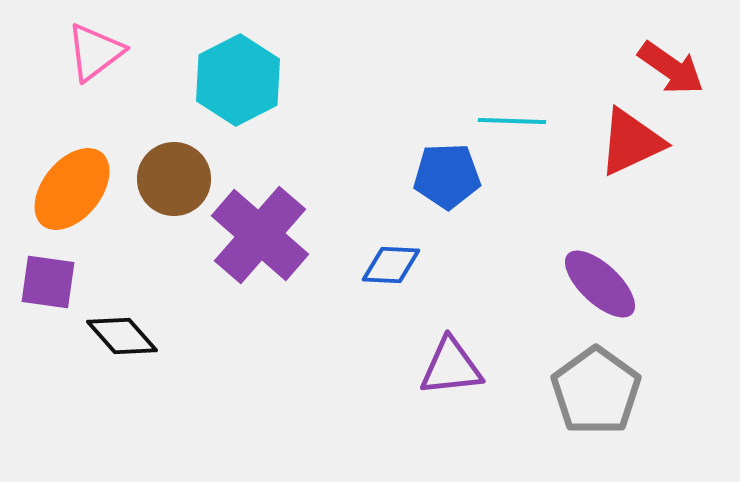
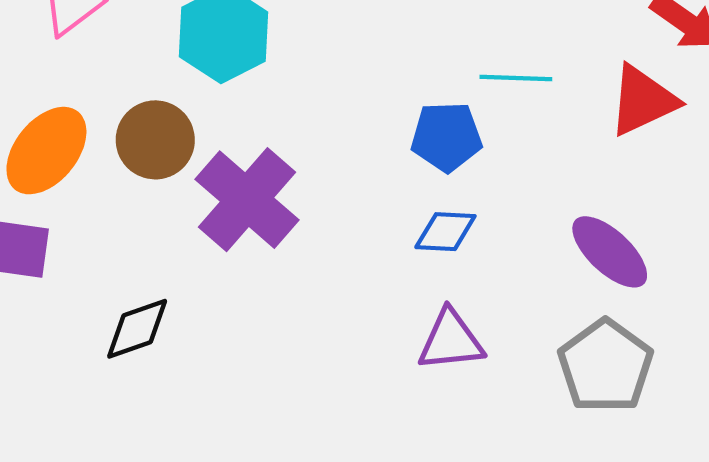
blue diamond: (391, 265) -> (445, 232), moved
black diamond: (122, 336) -> (137, 329), moved, turned -68

